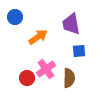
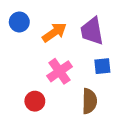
orange arrow: (38, 37) -> (54, 32), moved
pink cross: (46, 69) -> (60, 71), moved

